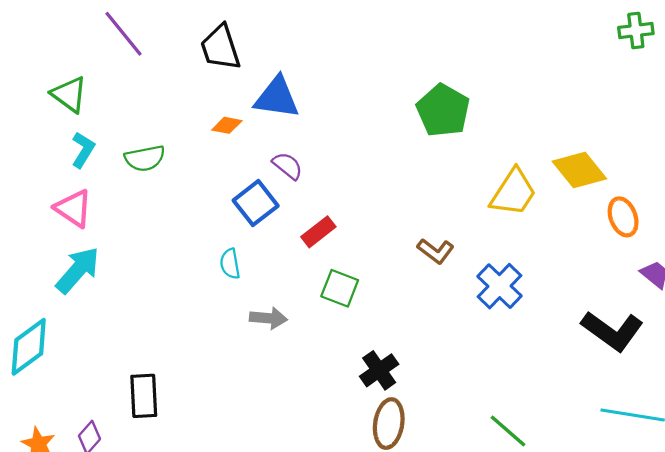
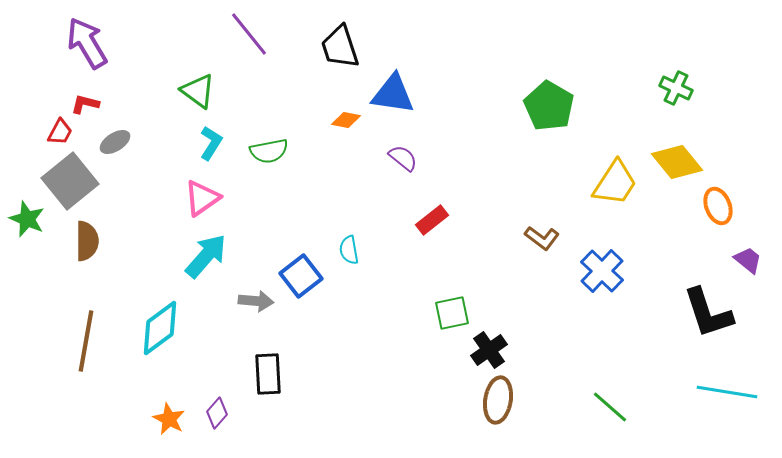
green cross: (636, 31) -> (676, 88), moved, turned 32
blue square: (256, 203) -> (301, 276), moved
pink triangle: (73, 208) -> (202, 198), turned 51
green square: (340, 288) -> (452, 313), moved, turned -33
gray arrow: (268, 318) -> (256, 301), moved
black L-shape: (612, 331) -> (708, 313), turned 36

